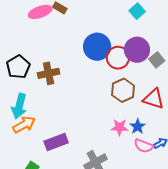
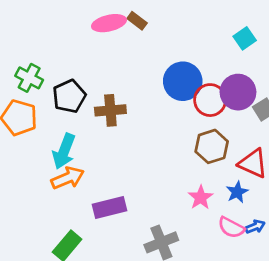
blue star: (138, 126) -> (237, 192), moved
pink star: (120, 127) -> (201, 197), turned 30

